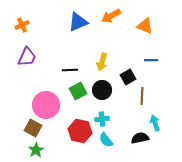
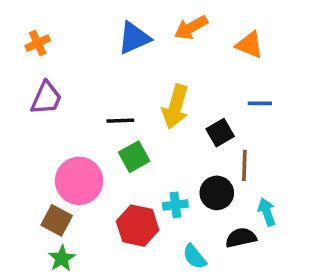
yellow arrow: (102, 62) -> (175, 107), size x1.4
black circle: (102, 90) -> (217, 193), moved
cyan semicircle: (106, 140) -> (194, 257), moved

